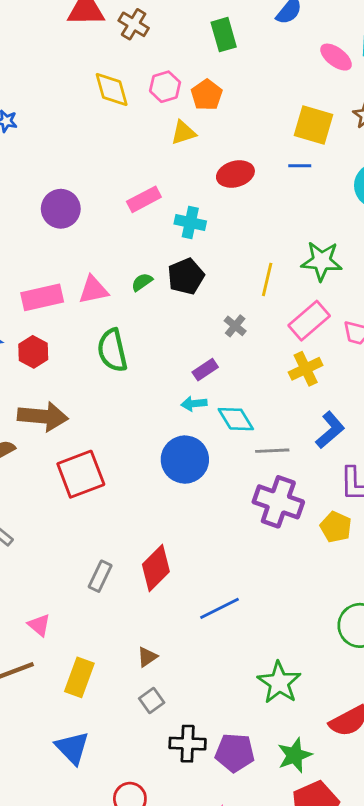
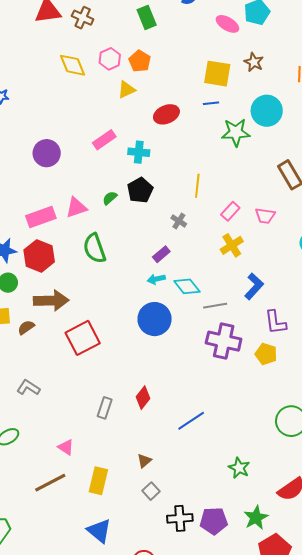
green star: (322, 261) -> (236, 132), moved
pink rectangle: (309, 321) -> (230, 211), size x0.7
red hexagon: (33, 352) -> (39, 256), size x1.4
red diamond: (156, 568) -> (143, 398), size x0.7
green star: (279, 683) -> (239, 468), size x0.7

